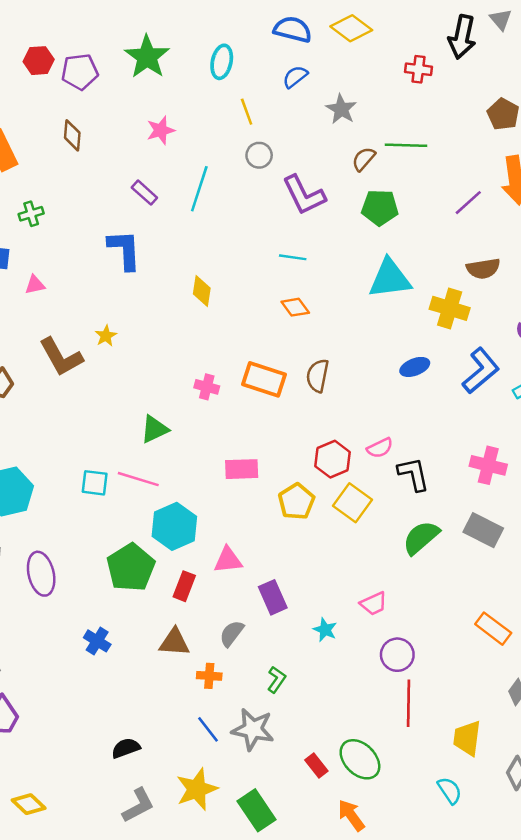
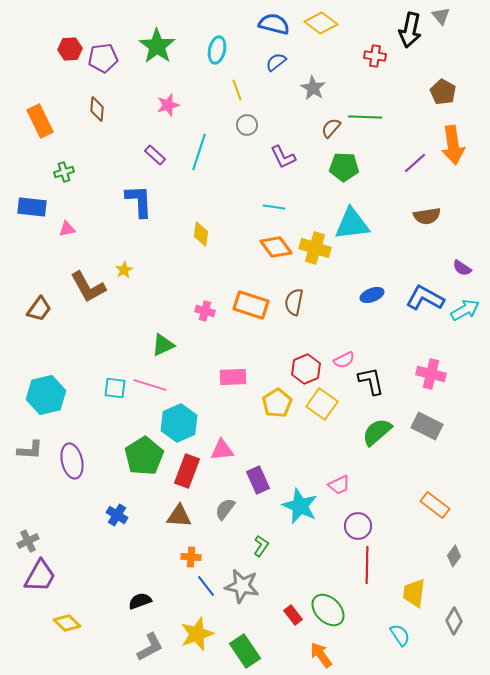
purple L-shape: (304, 195) -> (283, 157), size x0.7
orange diamond: (295, 307) -> (276, 247), size x1.4
yellow cross: (450, 308) -> (315, 248), moved
blue L-shape: (481, 371) -> (425, 298), turned -111
red rectangle: (184, 586) -> (187, 471), size x1.4
cyan star: (325, 630) -> (300, 506), size x1.8
orange cross: (209, 676) -> (191, 557), moved
yellow diamond: (29, 804) -> (67, 623), moved

